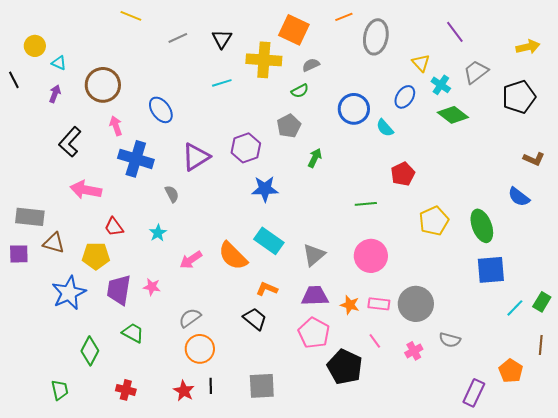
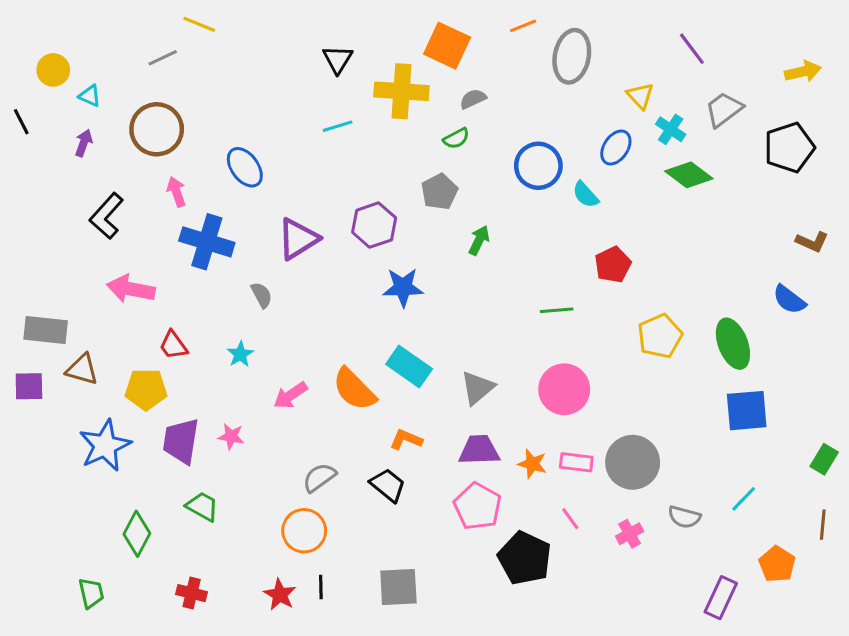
gray line: (178, 38) -> (163, 58), moved
cyan line: (515, 308) -> (744, 499), moved
gray semicircle: (190, 318) -> (319, 478), moved

